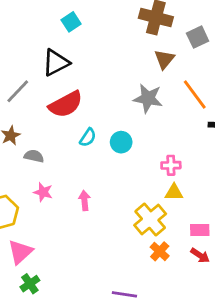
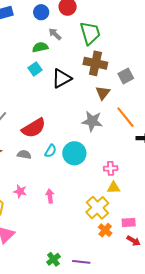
black triangle: (56, 63) -> (62, 78), moved
cyan circle: (121, 142) -> (74, 153), size x1.5
gray semicircle: (34, 156) -> (24, 155), moved
pink rectangle: (200, 230) -> (129, 222), moved
red arrow: (200, 255) -> (134, 241), moved
green cross: (30, 284) -> (53, 259), moved

